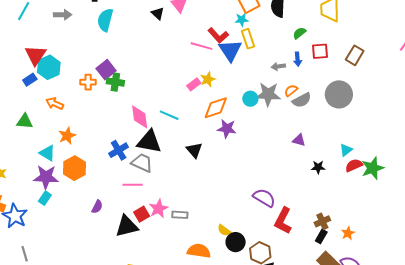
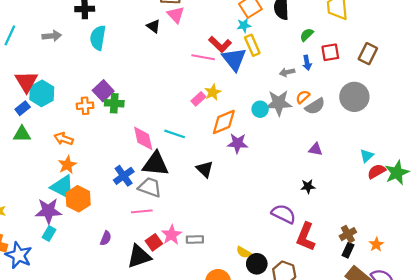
orange arrow: (55, 104) -> (64, 139), moved
green triangle: (25, 121) -> (22, 134), moved
cyan triangle: (47, 153) -> (63, 187), moved, size x1.4
black star: (318, 167) -> (308, 186), moved

